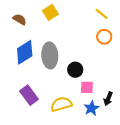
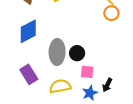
orange circle: (104, 37) -> (111, 13), moved
gray ellipse: (50, 55) -> (57, 52), moved

